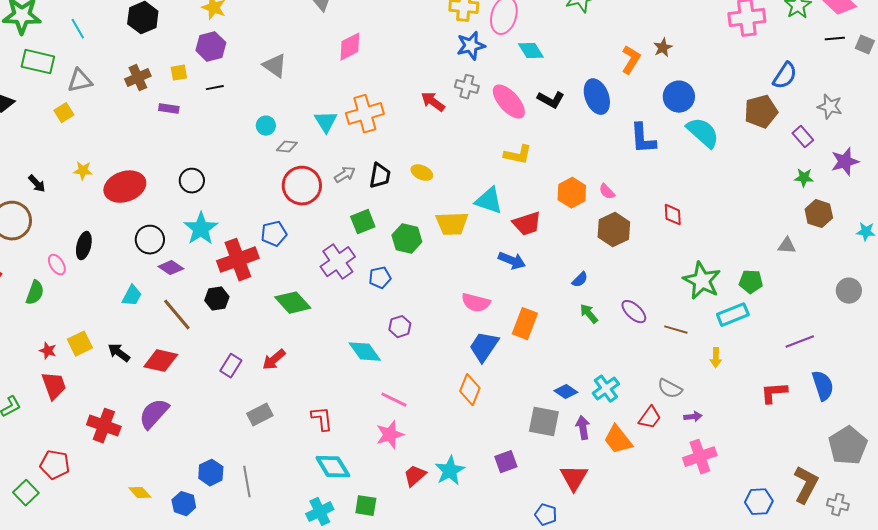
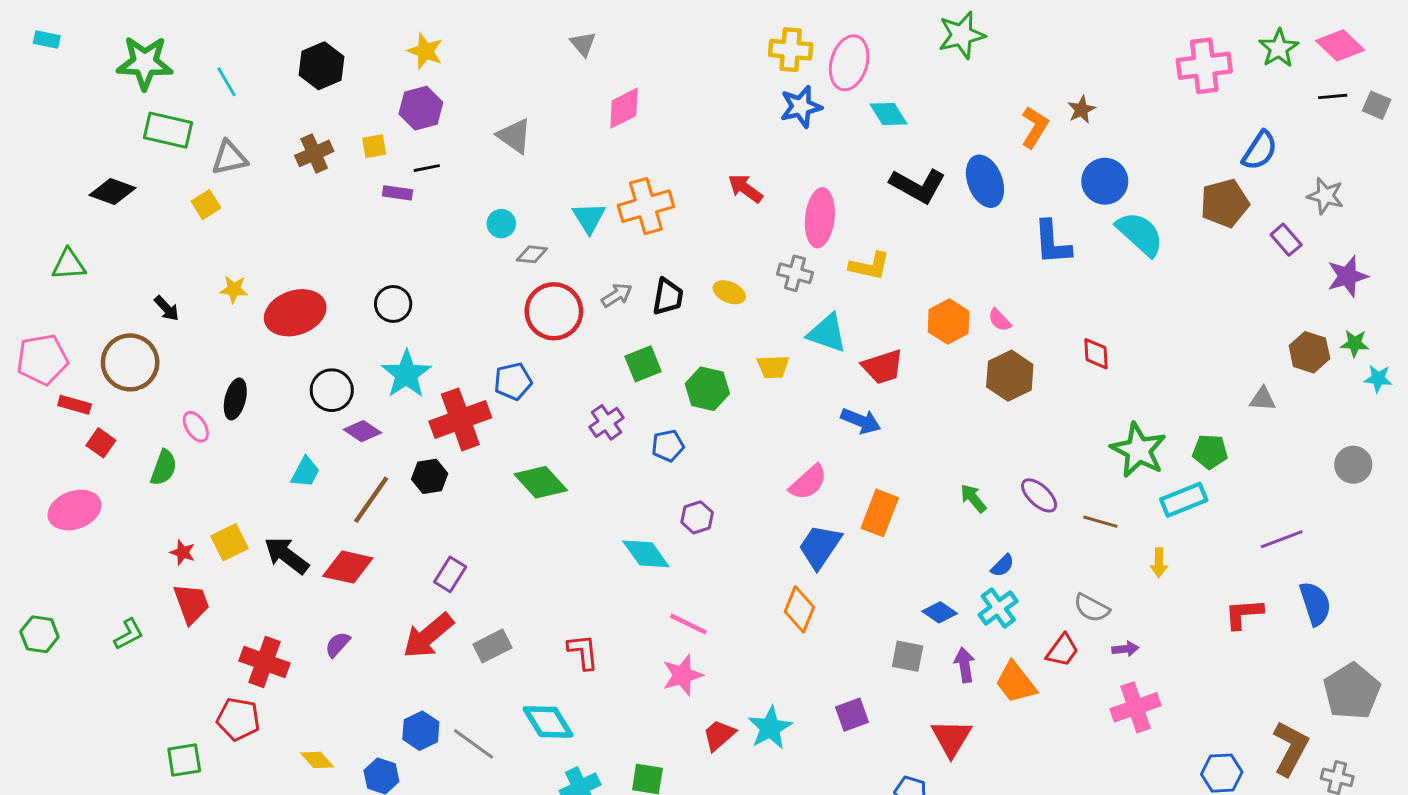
gray cross: (467, 87) -> (795, 273), moved
black L-shape: (551, 100) -> (918, 186), size x1.4
pink ellipse: (509, 102) -> (820, 218), moved, turned 48
purple rectangle: (169, 109) -> (398, 193), moved
green star: (804, 178) -> (1355, 343), moved
yellow trapezoid: (452, 224) -> (773, 367), size x0.7
purple cross: (338, 262) -> (606, 422), size x0.7
blue semicircle: (580, 280) -> (1003, 566), moved
pink semicircle: (476, 303) -> (808, 482), turned -56
brown line: (177, 315) -> (371, 500), turned 75
black arrow: (119, 353) -> (286, 555), size x1.4
red arrow: (274, 360) -> (428, 636), moved, size x1.5
purple semicircle: (154, 414) -> (338, 644), size x0.6
gray square: (544, 422) -> (908, 656), size x0.7
red pentagon: (55, 465) -> (238, 719), moved
cyan diamond: (333, 467) -> (548, 722), moved
gray line: (247, 482) -> (473, 744), turned -44
green square: (26, 493) -> (184, 760), moved, turned 35

